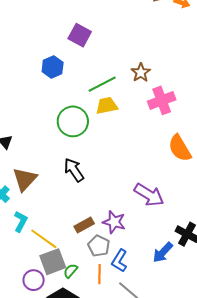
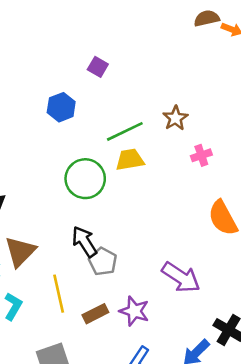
purple square: (80, 35) -> (98, 67), size x0.7
pink cross: (162, 100) -> (201, 155), size x0.6
yellow line: (44, 239) -> (59, 294), moved, turned 40
gray pentagon: (99, 246) -> (103, 262), moved

